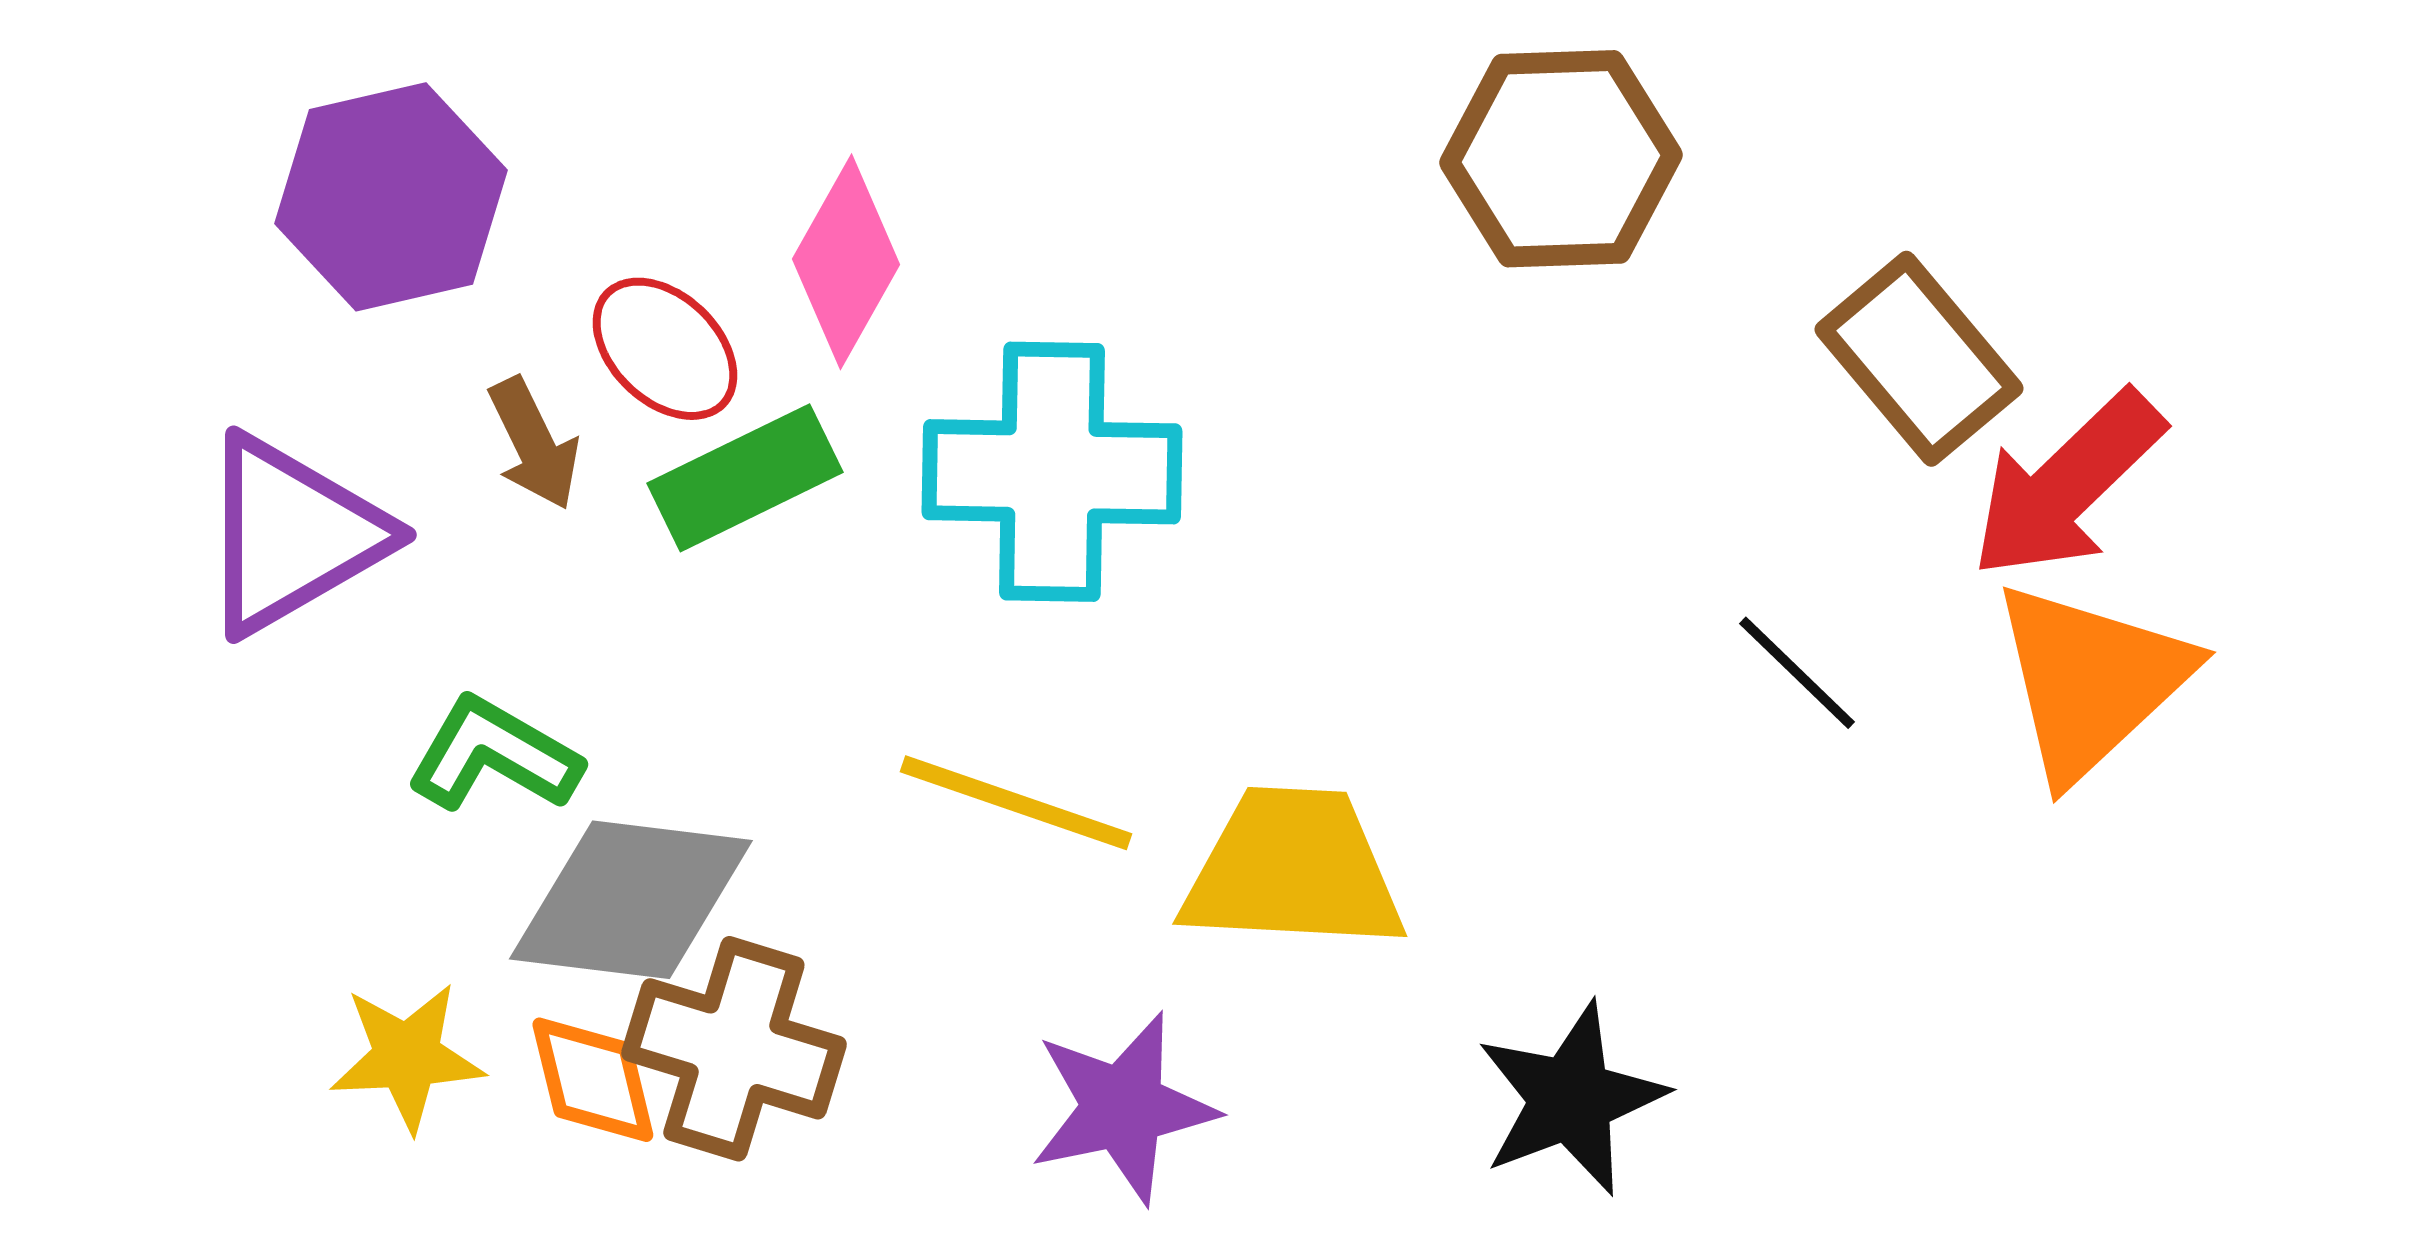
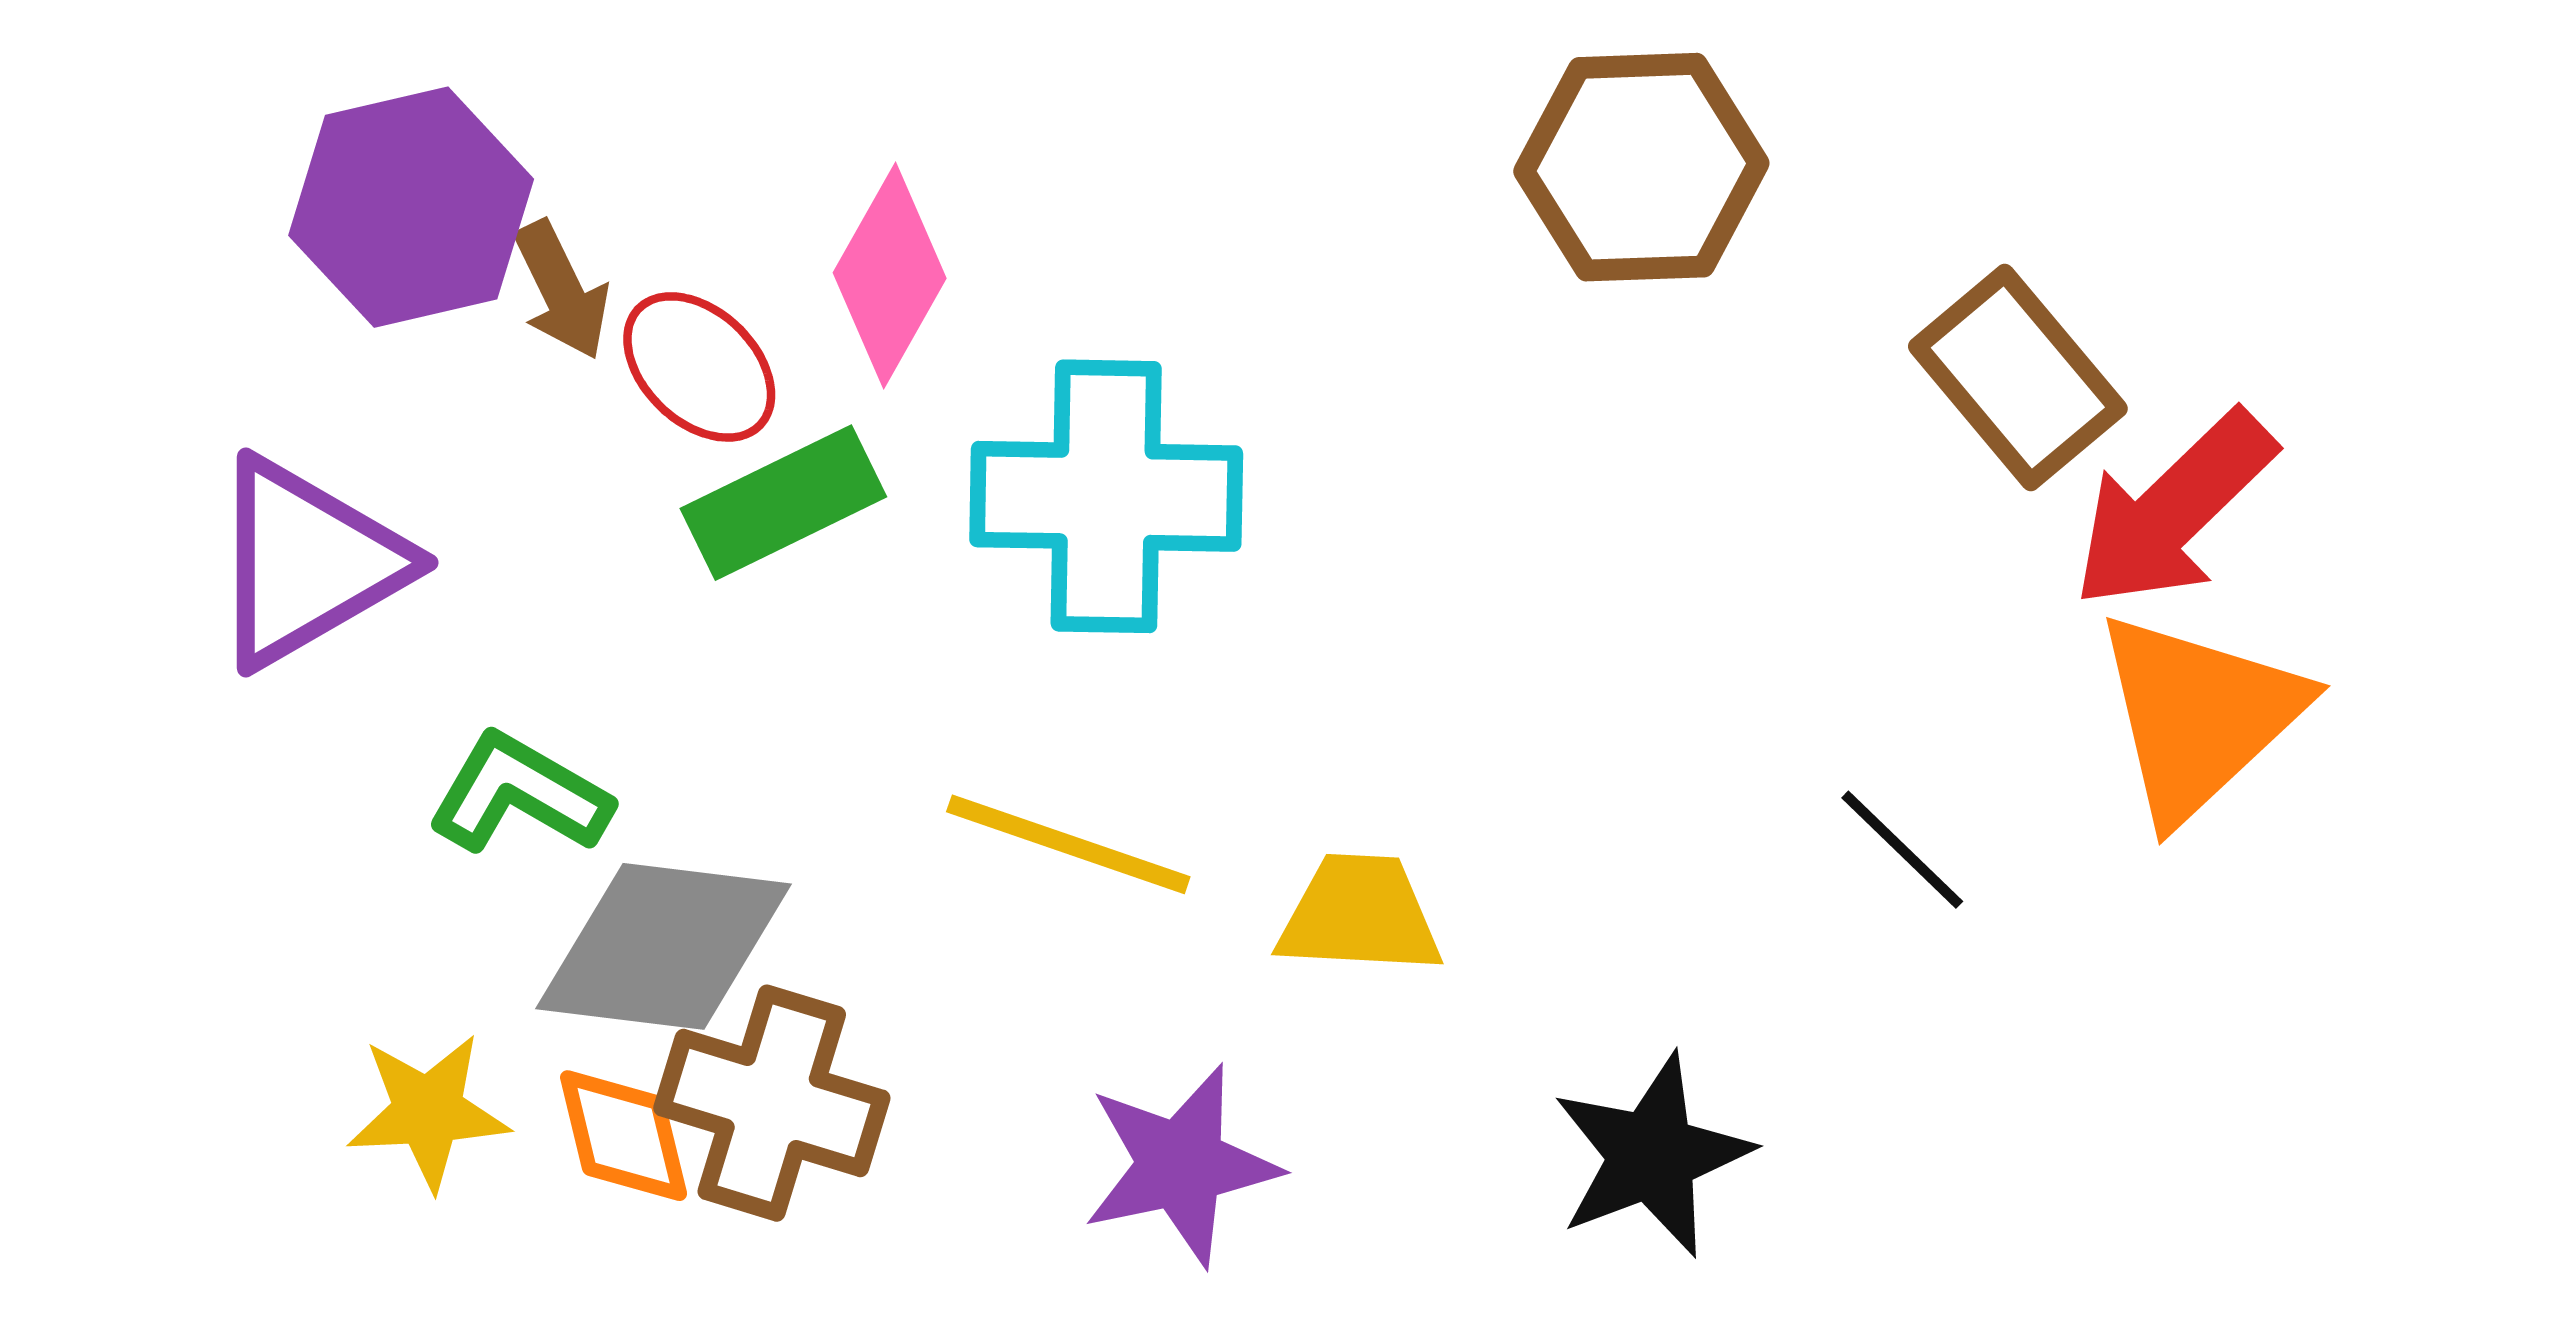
brown arrow: (534, 444) -> (561, 290), moved
black line: (1797, 673) -> (1902, 850), moved
yellow trapezoid: (1293, 870) -> (1360, 915), size x0.7

